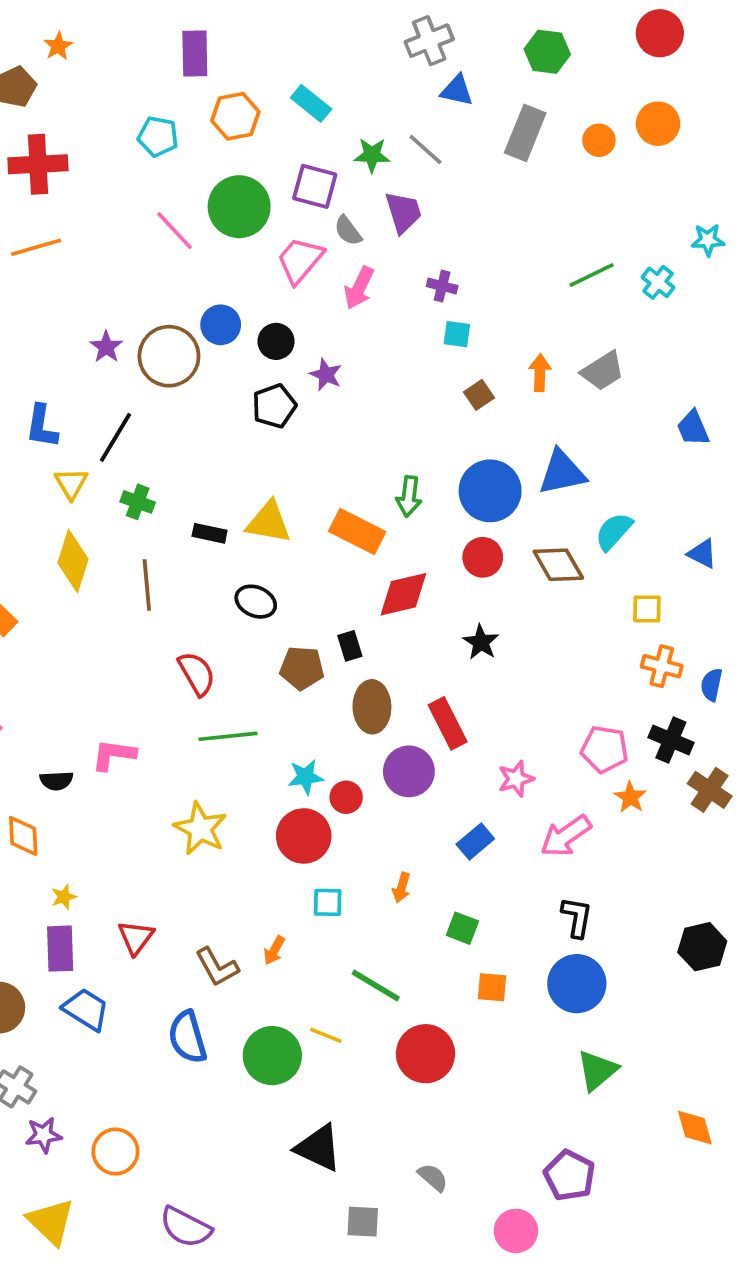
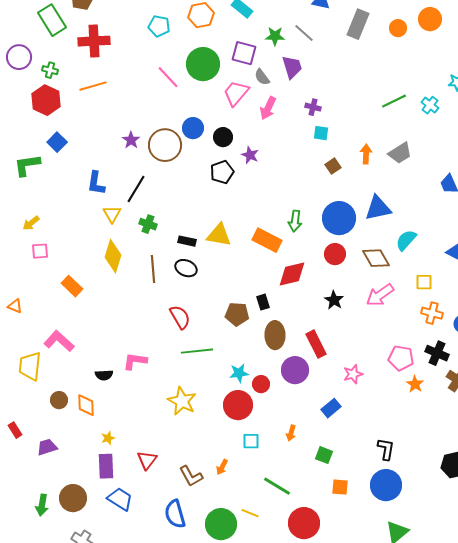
black ellipse: (256, 602) -> (186, 268), moved
pink arrow: (566, 836) -> (380, 295), moved

